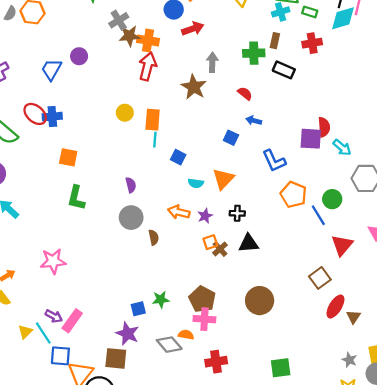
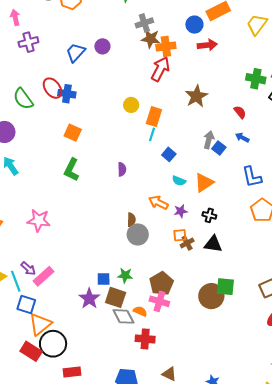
orange cross: (148, 40) -> (166, 46), turned -30
gray arrow: (212, 62) -> (209, 140), moved
gray circle: (131, 218) -> (138, 234), moved
brown square: (116, 358) -> (116, 297), moved
red cross: (216, 362) -> (145, 339), moved
green square: (281, 368) -> (225, 287), moved

